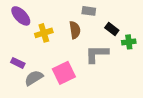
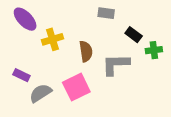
brown semicircle: (75, 30) -> (86, 51), moved

